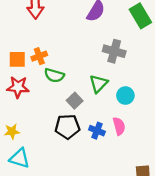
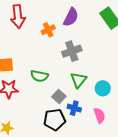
gray cross: (114, 51) -> (72, 51), moved, turned -30
orange cross: (39, 56) -> (48, 30), moved
blue cross: (97, 131) -> (74, 108), moved

